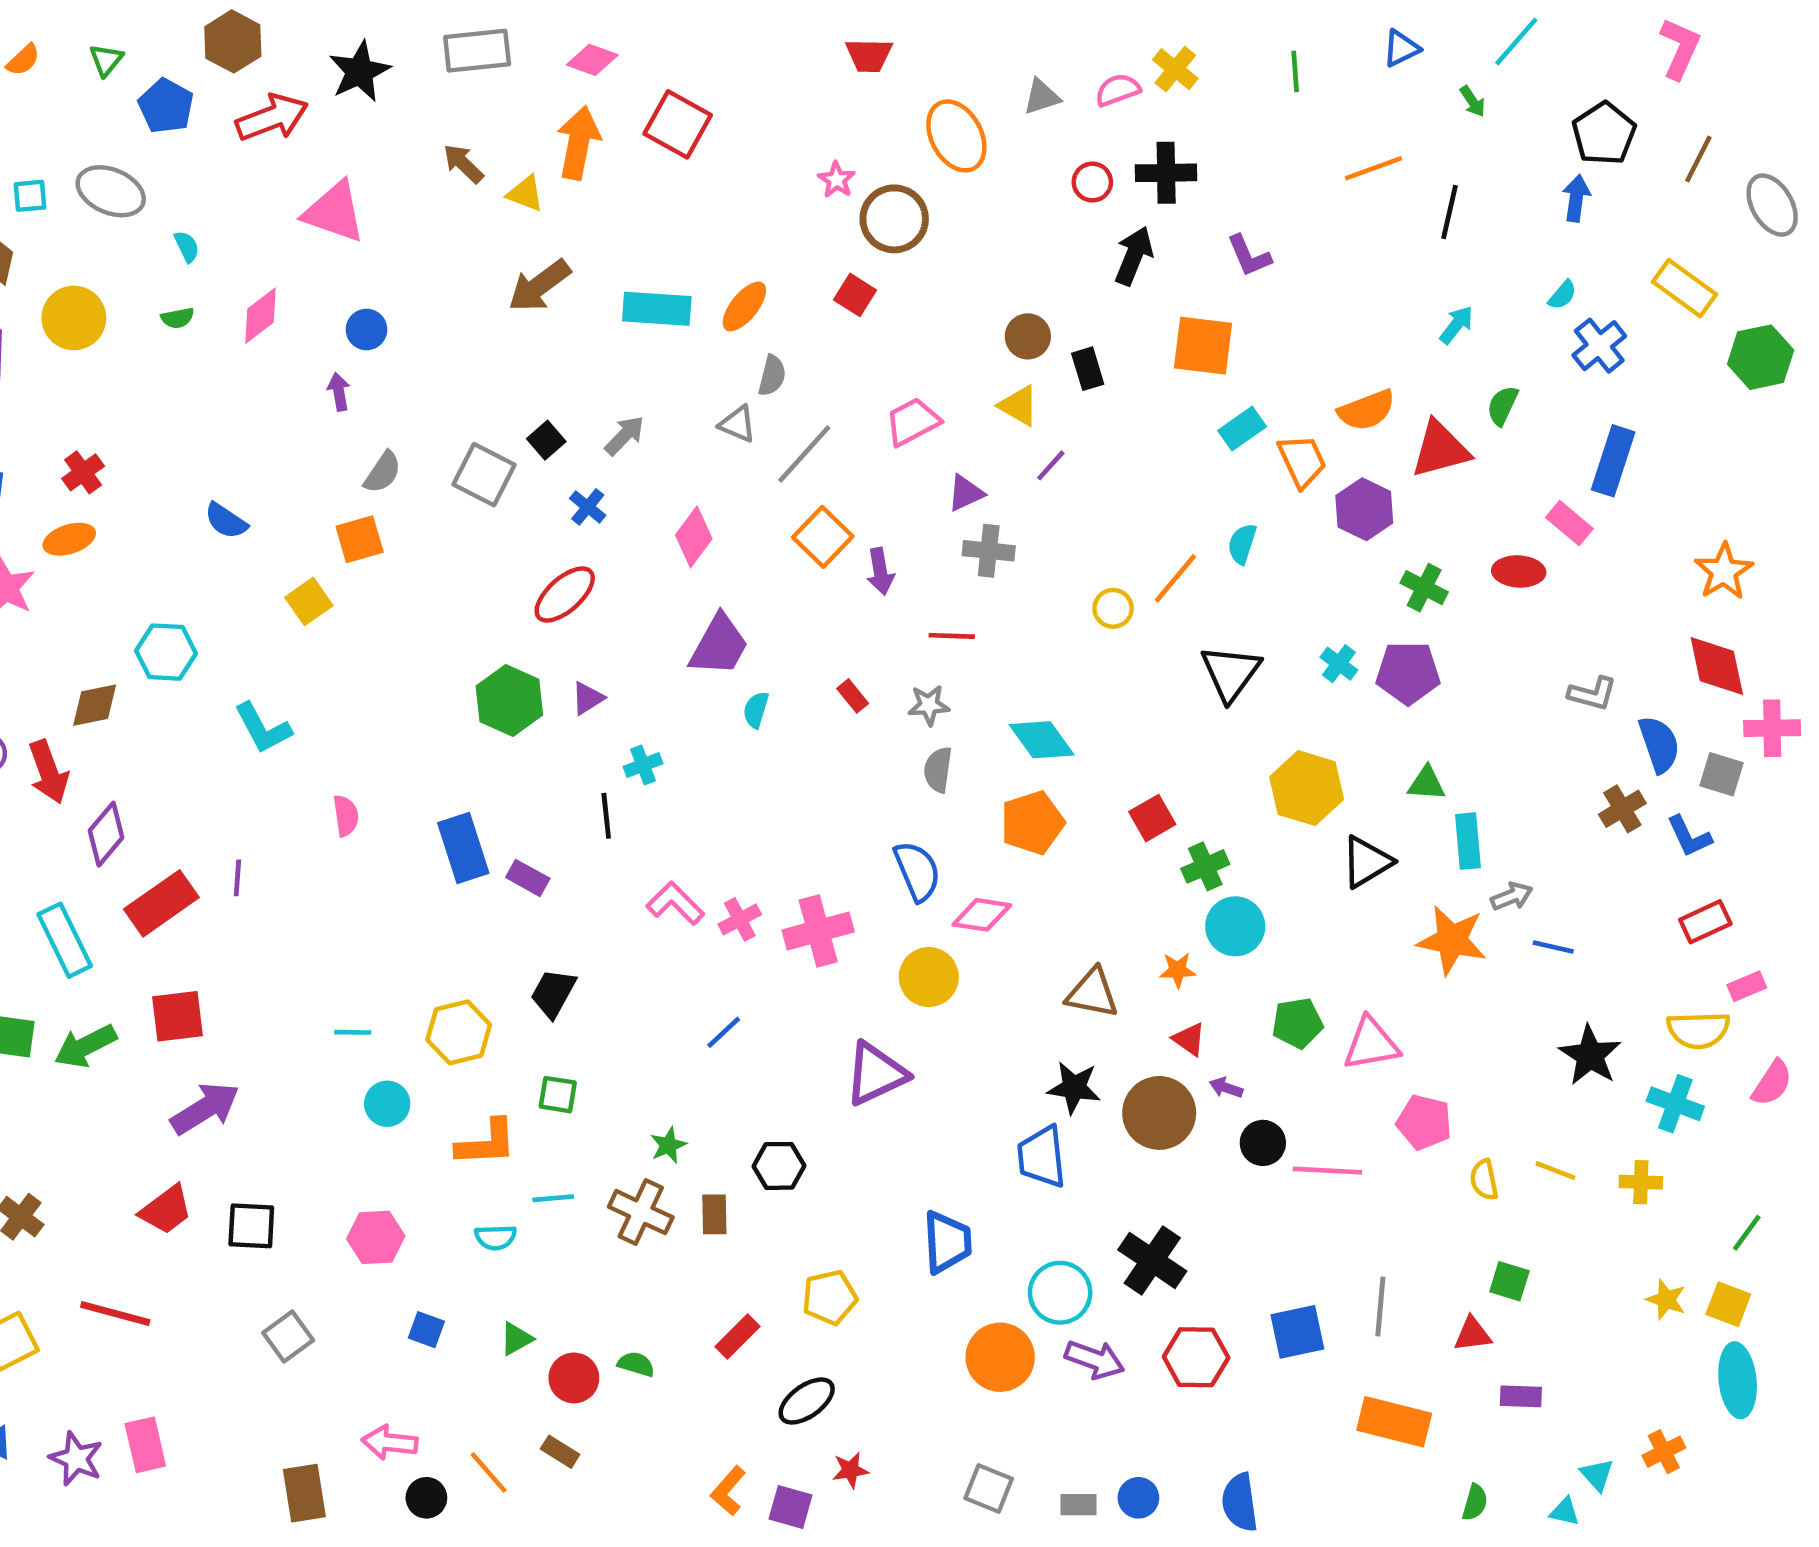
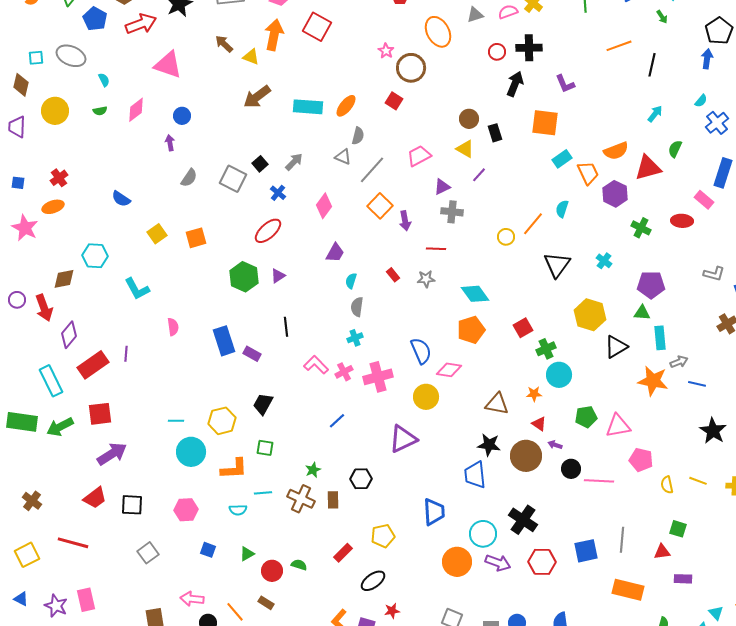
orange square: (360, 539) -> (196, 238), moved
purple trapezoid: (719, 645) -> (335, 253), size x0.7
purple pentagon: (1408, 673) -> (651, 285), moved
cyan cross: (643, 765) -> (355, 338), moved
gray semicircle: (938, 770) -> (357, 307), moved
cyan circle: (387, 1104) -> (191, 452), size x1.5

